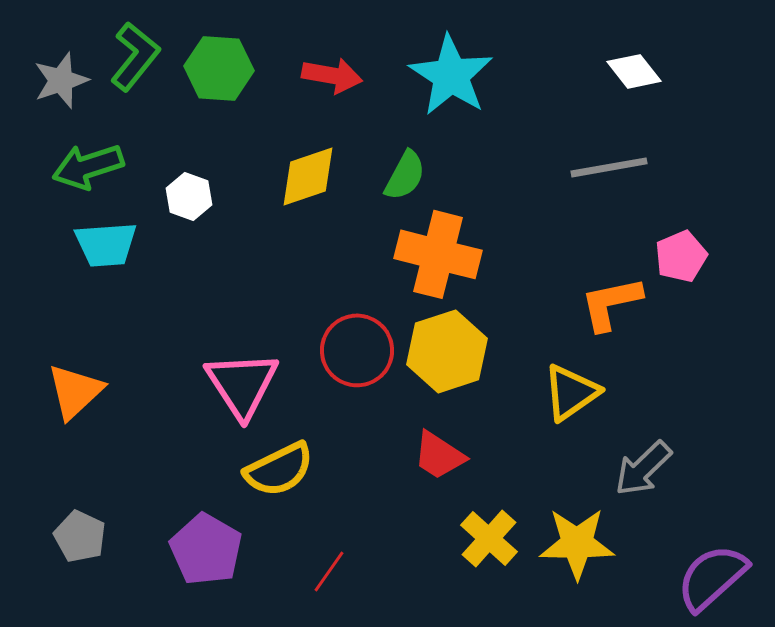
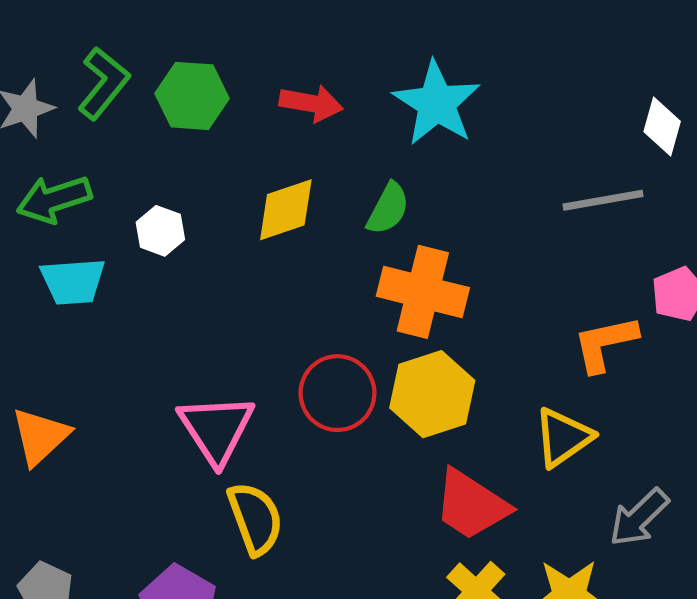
white diamond: (634, 71) -> (662, 126), moved, turned 54
red trapezoid: (439, 455) -> (471, 505), moved, size x1.4
yellow semicircle: (279, 469) -> (255, 519), turned -84

